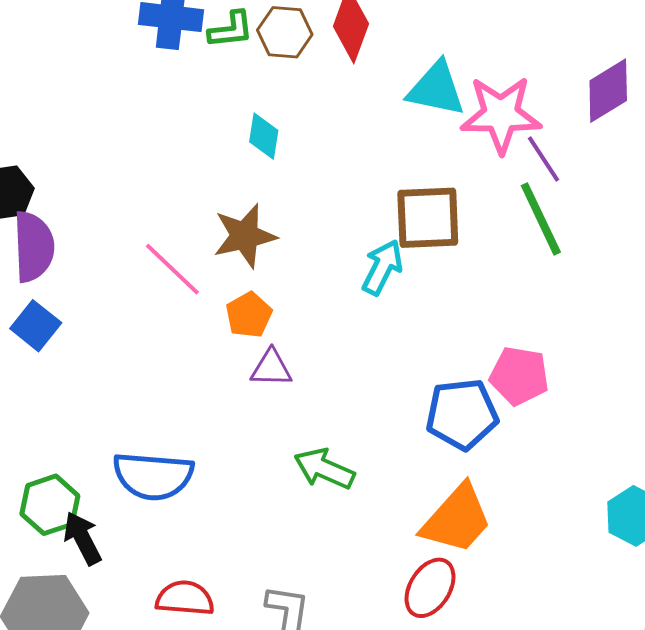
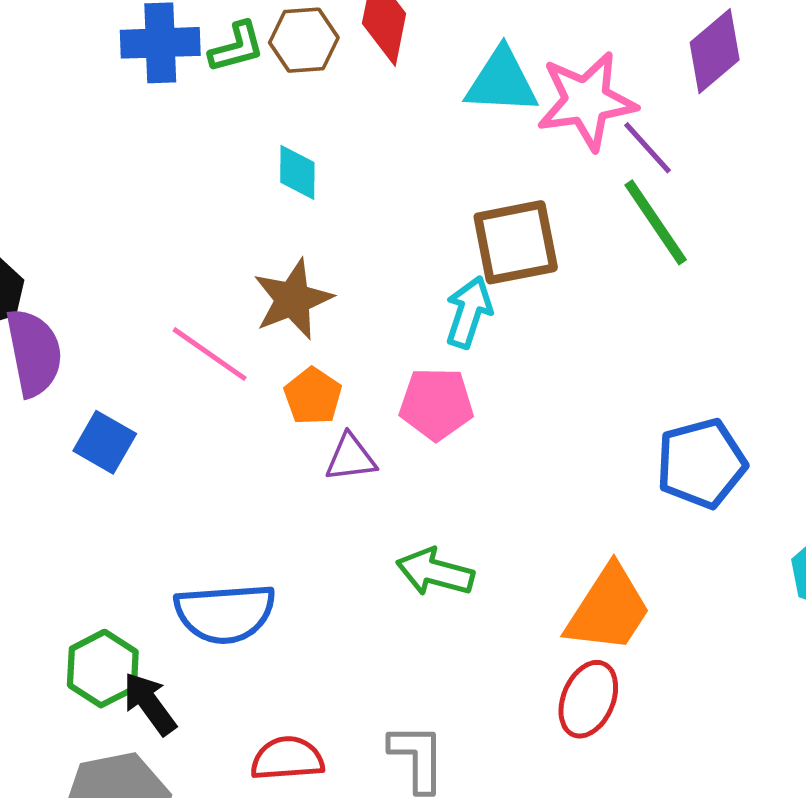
blue square: (36, 326) -> (105, 442), moved
pink pentagon: (519, 376) -> (436, 404), moved
blue pentagon: (462, 414) -> (701, 463), moved

